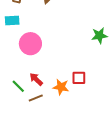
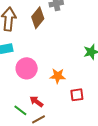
orange star: (61, 87) -> (58, 76), moved

